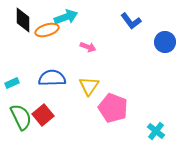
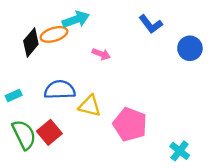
black diamond: (23, 20) -> (31, 43), moved, turned 40
yellow triangle: (89, 86) -> (90, 106), moved, turned -50

